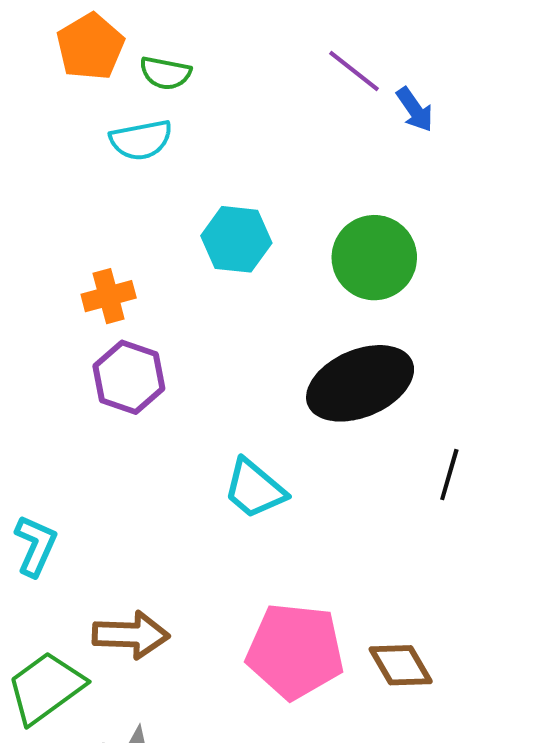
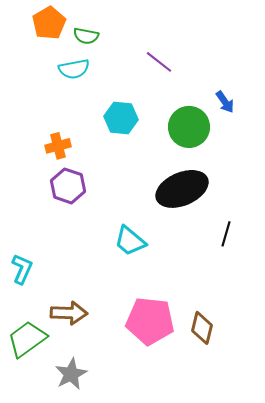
purple line: (354, 71) -> (159, 62), moved
blue arrow: (415, 110) -> (225, 102), moved
brown diamond: (401, 665) -> (202, 328), turned 44

